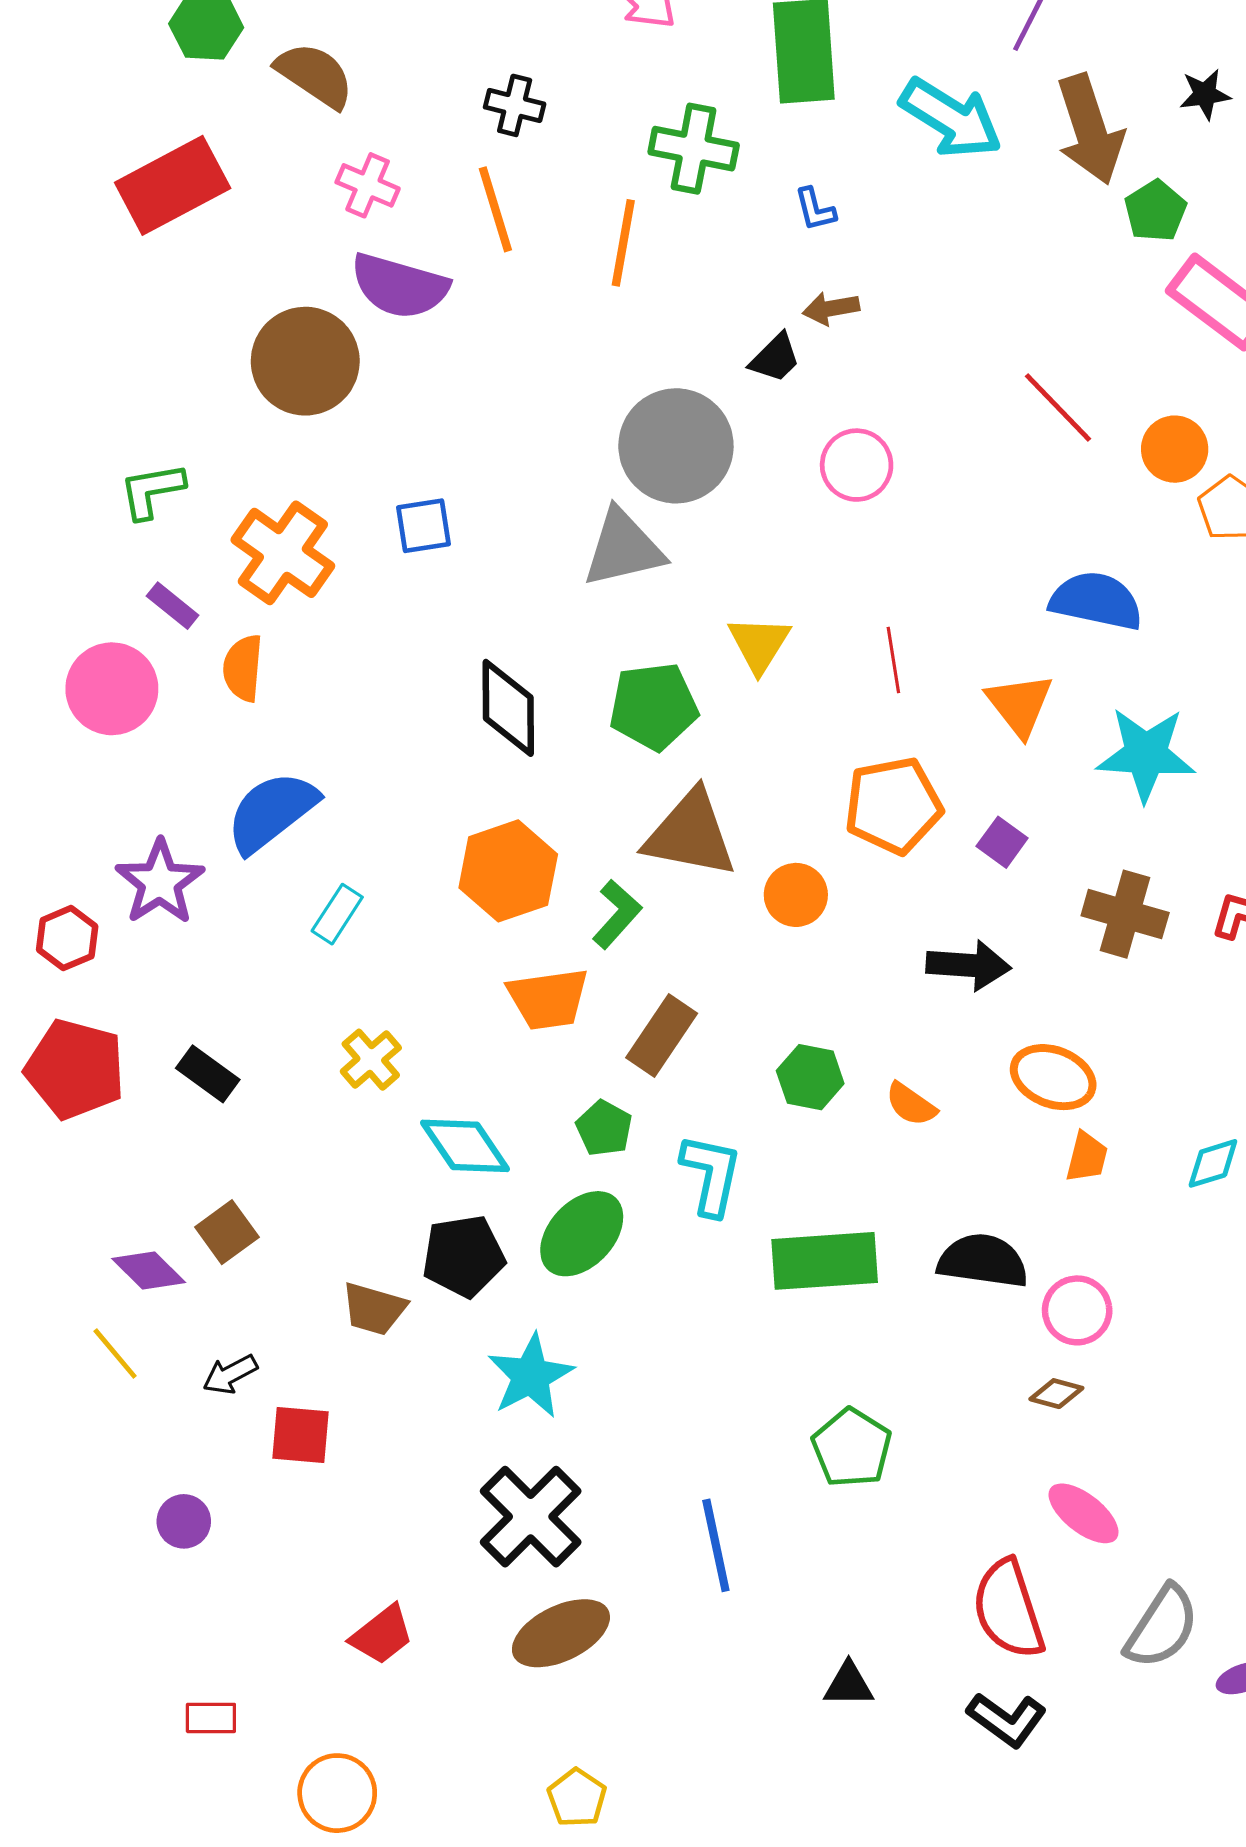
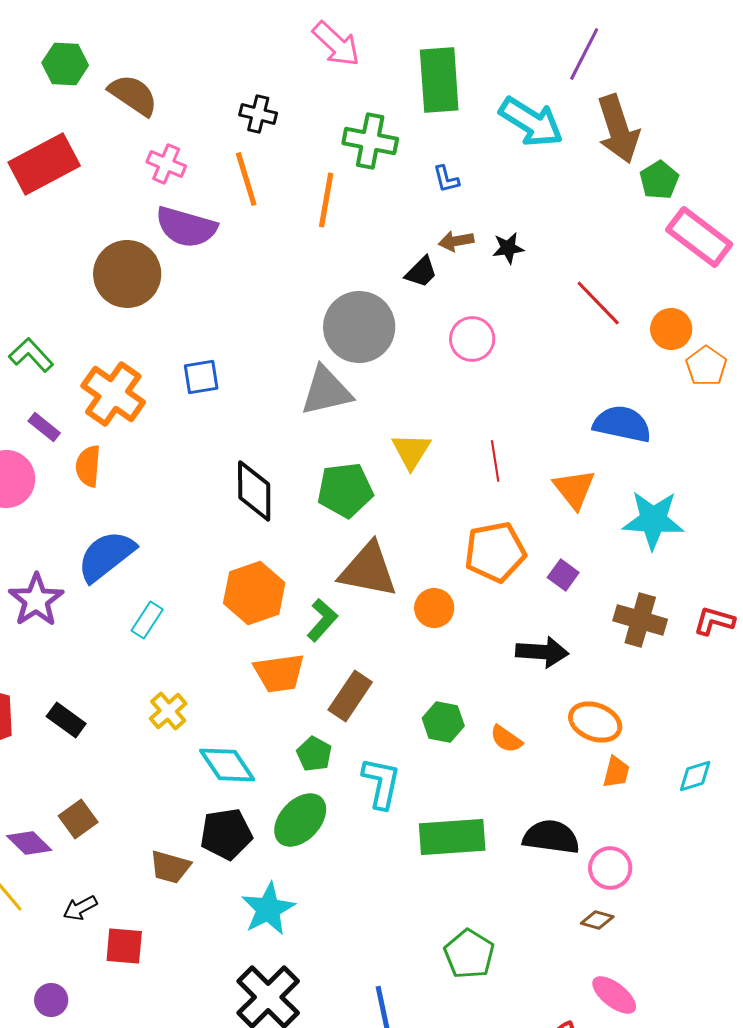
black star: (1205, 94) -> (508, 248), moved
green L-shape: (152, 491) -> (31, 355), turned 57

